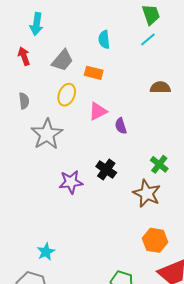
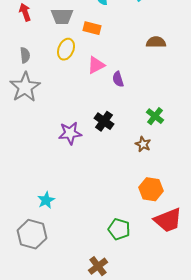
gray trapezoid: (62, 60) -> (62, 16), turned 50
gray star: (47, 134) -> (25, 87), moved
brown star: (147, 193) -> (143, 144), size x0.6

